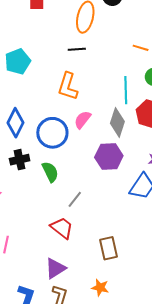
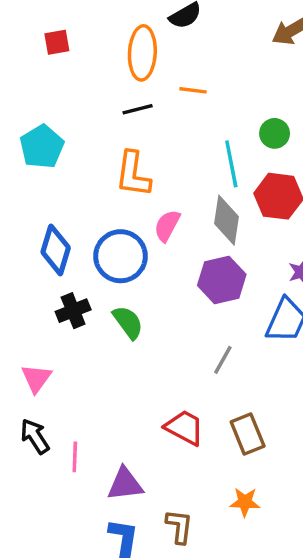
orange line: (141, 48) -> (193, 90), moved
gray line: (75, 199) -> (223, 360), moved
red trapezoid: (62, 228) -> (184, 428), moved
purple triangle: (55, 268) -> (125, 484), moved, turned 35

